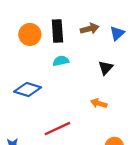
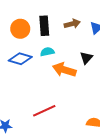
blue diamond: (28, 90) -> (20, 59), moved
orange arrow: (99, 103) -> (64, 70), moved, size x1.6

